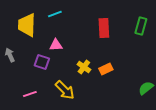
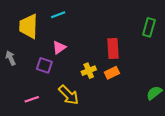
red rectangle: (104, 28) -> (113, 48), moved
pink triangle: (56, 45) -> (59, 47), turned -32
yellow cross: (84, 67) -> (89, 71), turned 32

